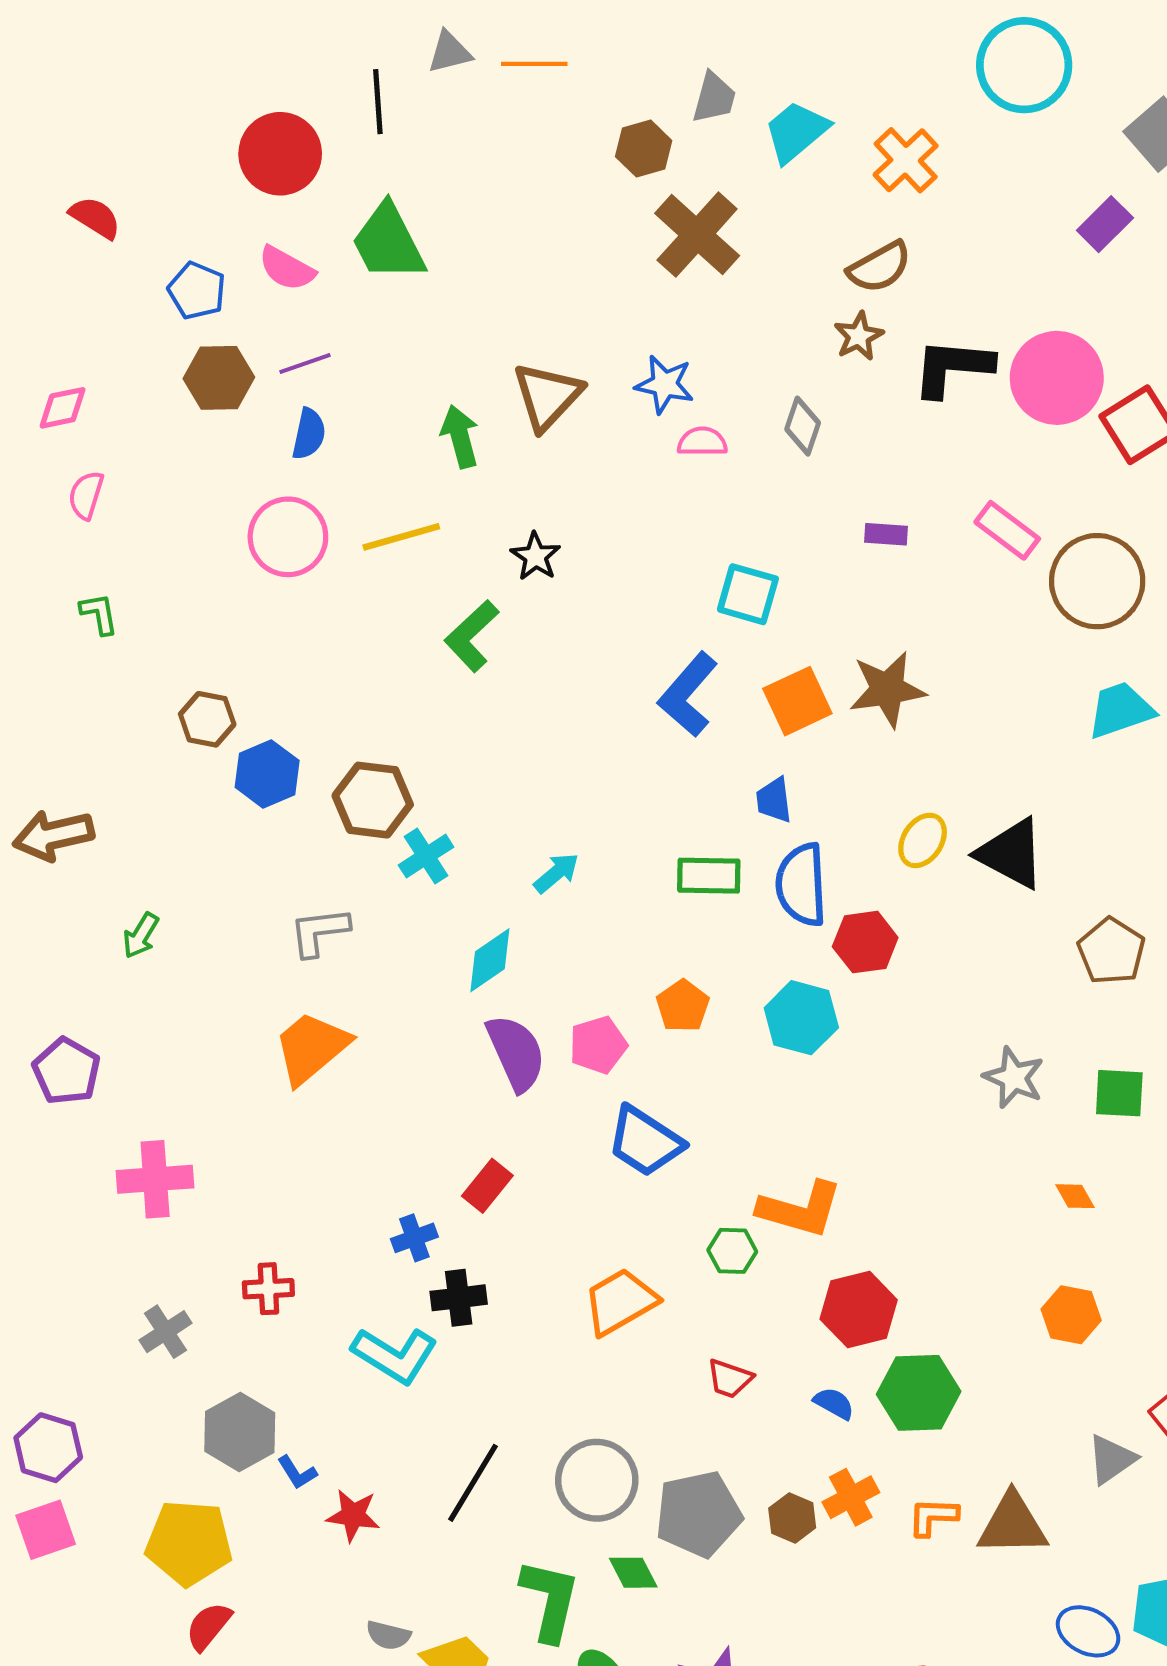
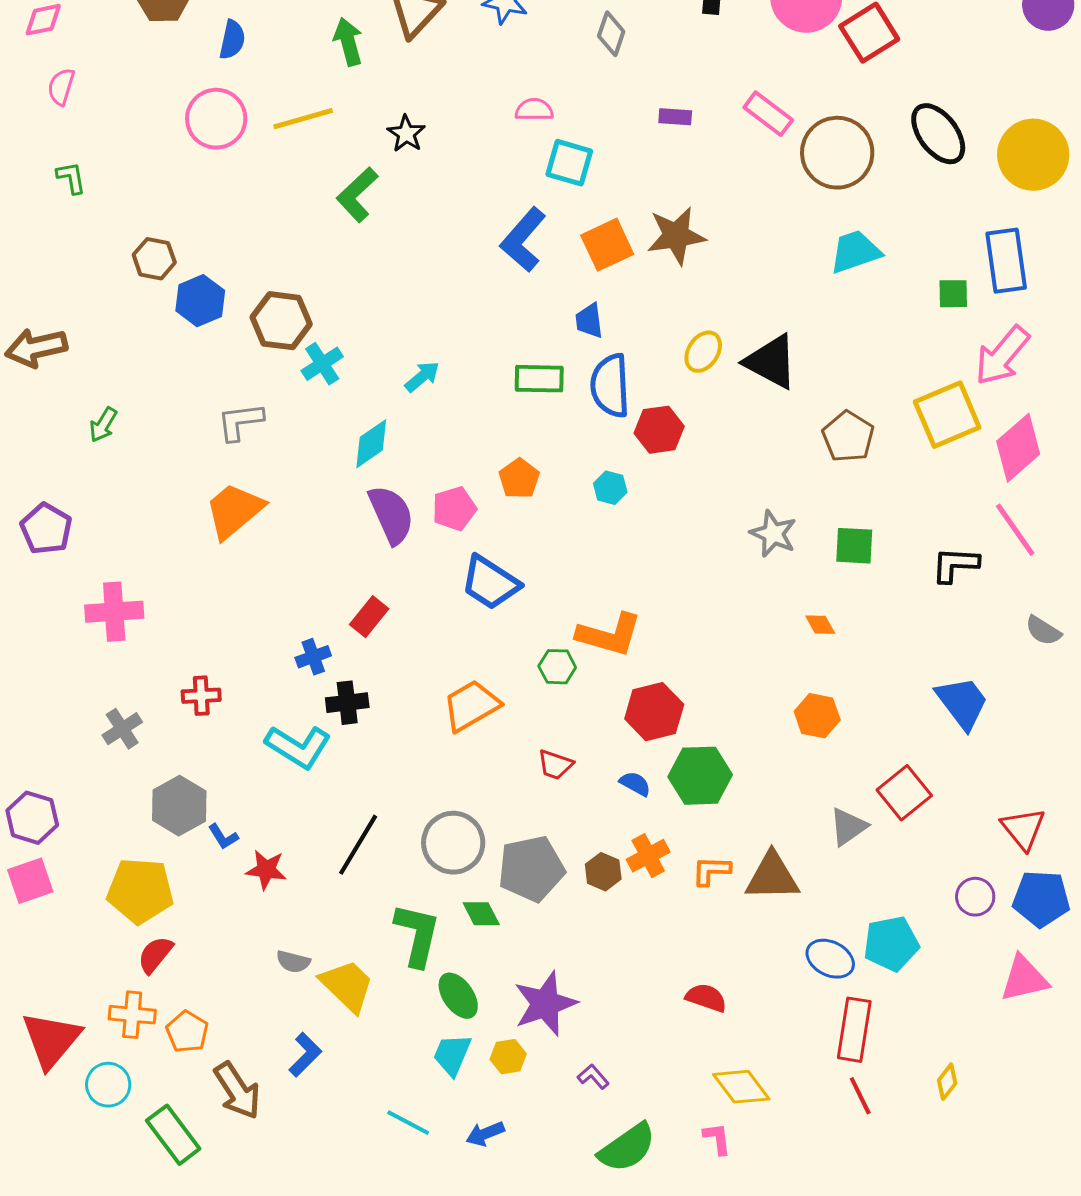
pink semicircle: (702, 442) -> (534, 110), moved
cyan hexagon: (801, 1018) -> (610, 488), size x0.6

